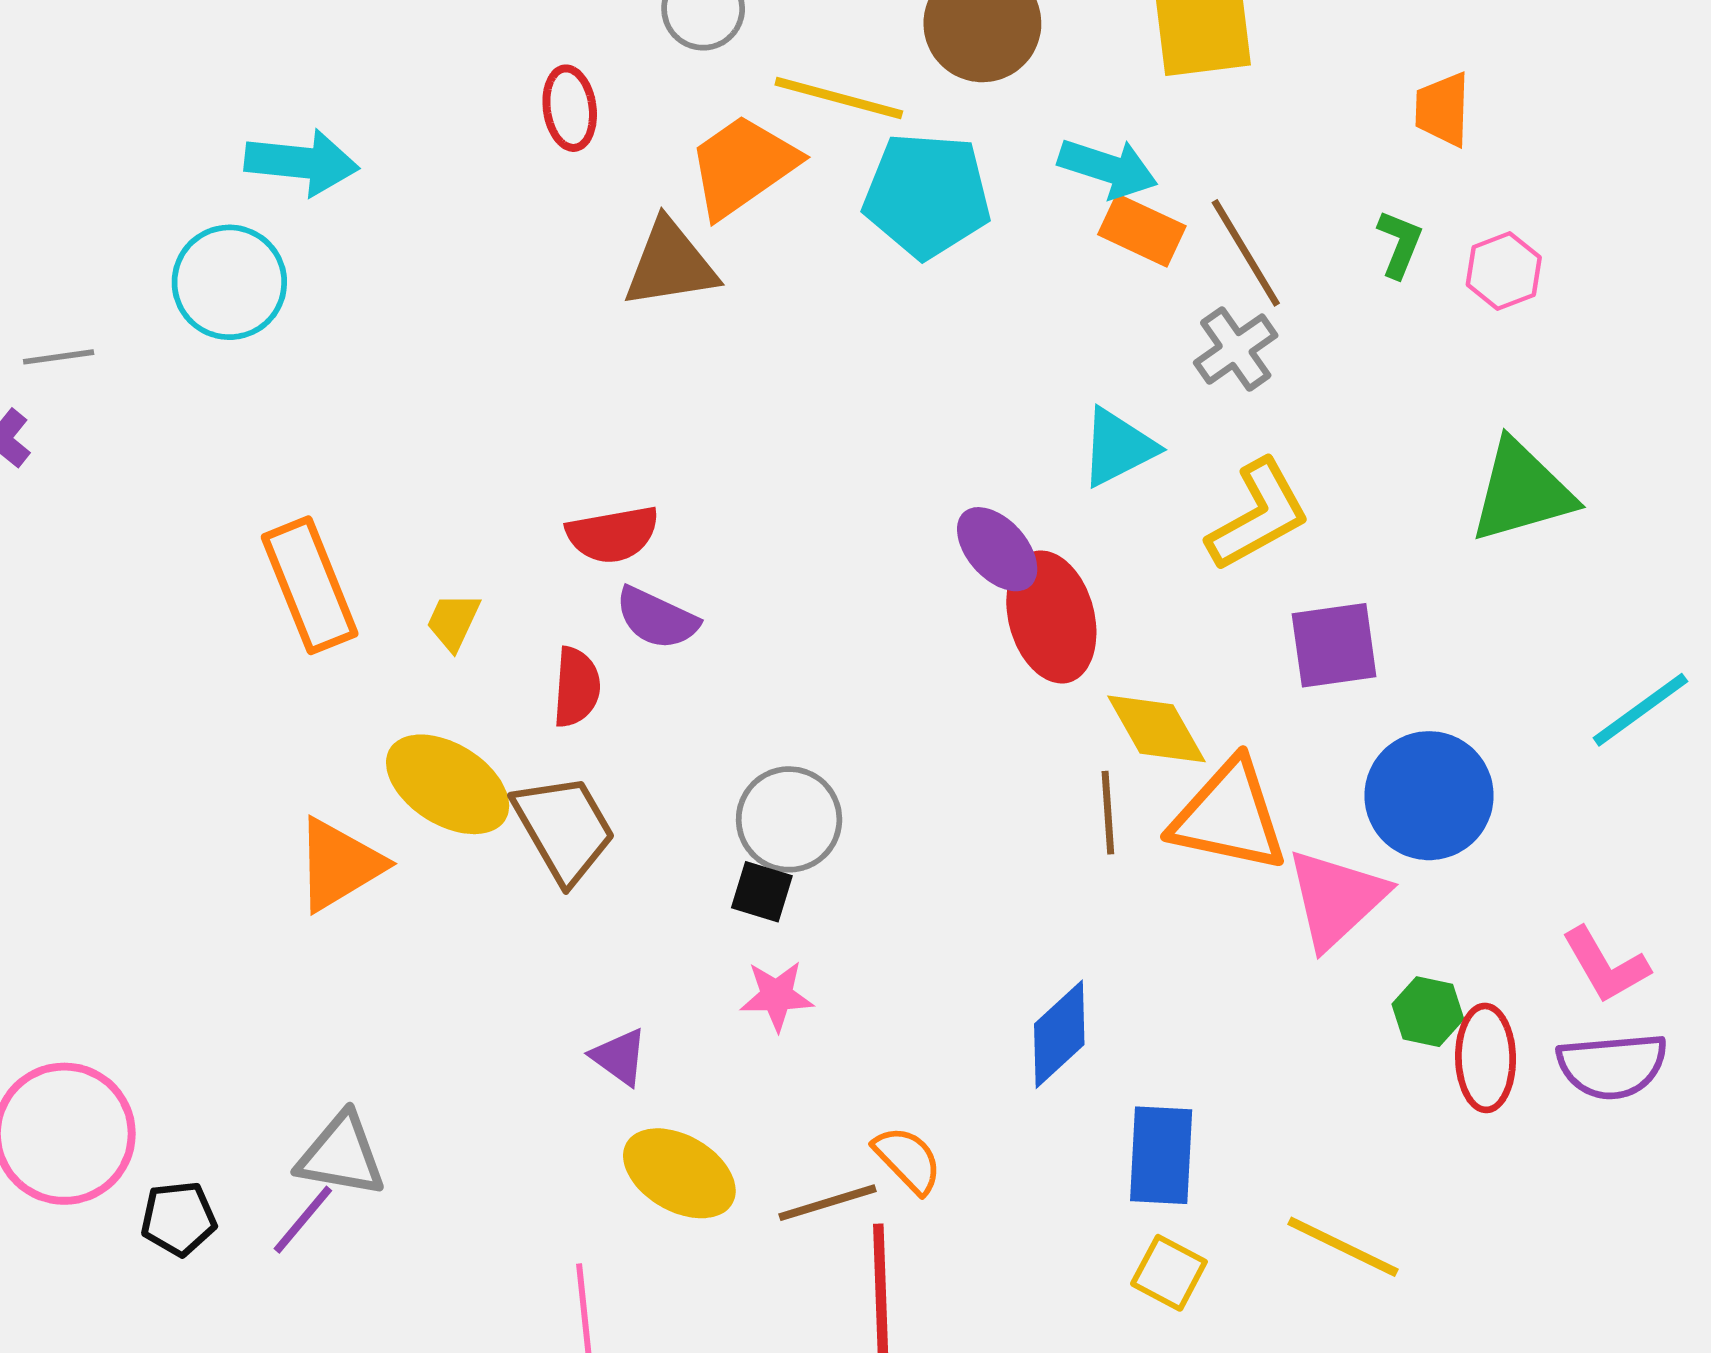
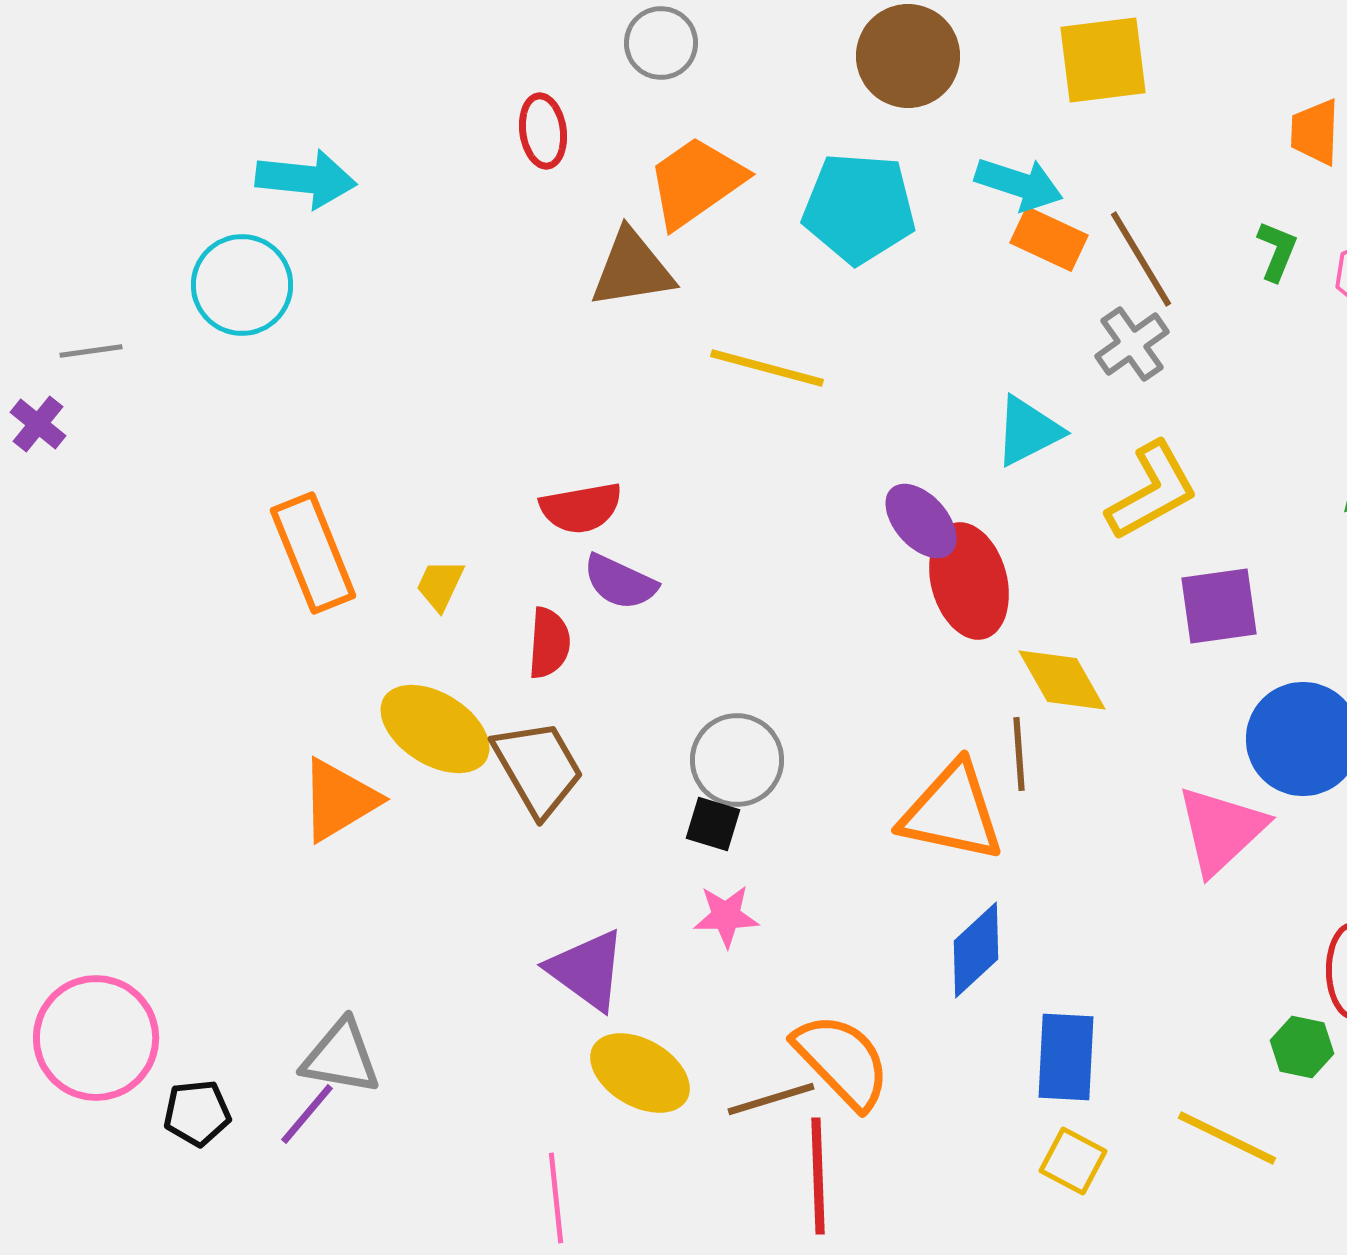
yellow line: (839, 98) -> (767, 368), moved
orange triangle: (1229, 816) -> (952, 812), moved
green hexagon: (1428, 1012) -> (1302, 1047), moved
purple triangle: (619, 1057) -> (587, 970), size x1.6
orange semicircle: (908, 1160) -> (842, 1061), size x1.6

